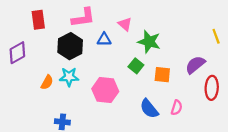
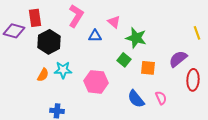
pink L-shape: (83, 18) -> (76, 16), turned -50
black hexagon: (70, 46) -> (49, 42), moved
purple diamond: (17, 53) -> (14, 31), moved, turned 45
pink semicircle: (177, 108) -> (161, 98), turned -40

